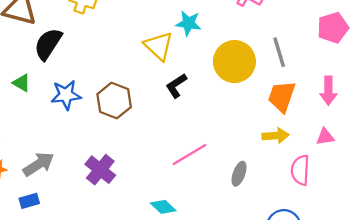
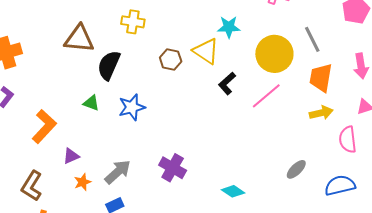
brown hexagon: (114, 101) -> (171, 59), moved, size x0.7
pink line: (190, 154) -> (266, 96), moved
gray ellipse: (239, 174) -> (296, 169), moved, turned 35

